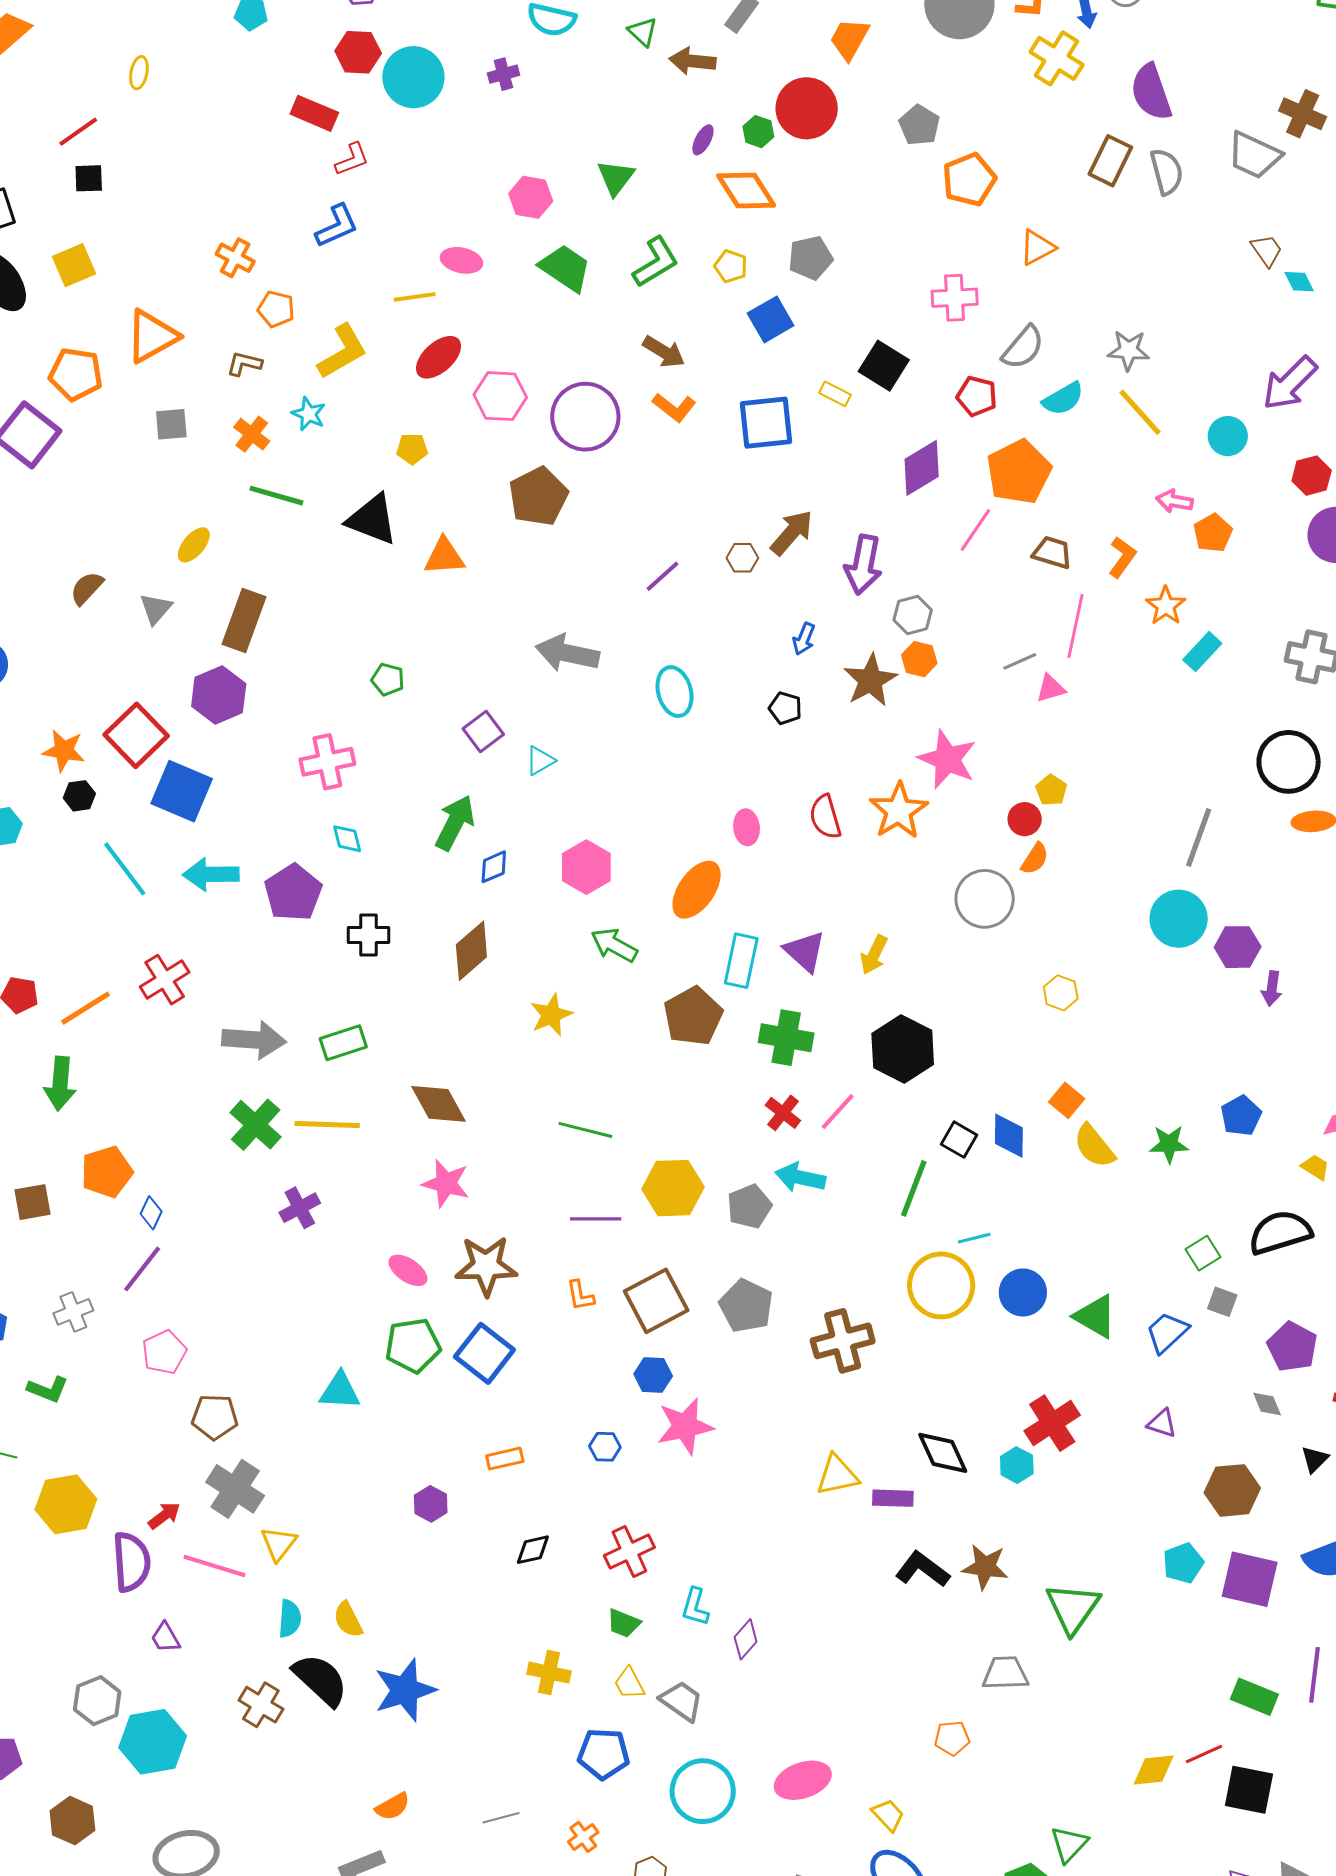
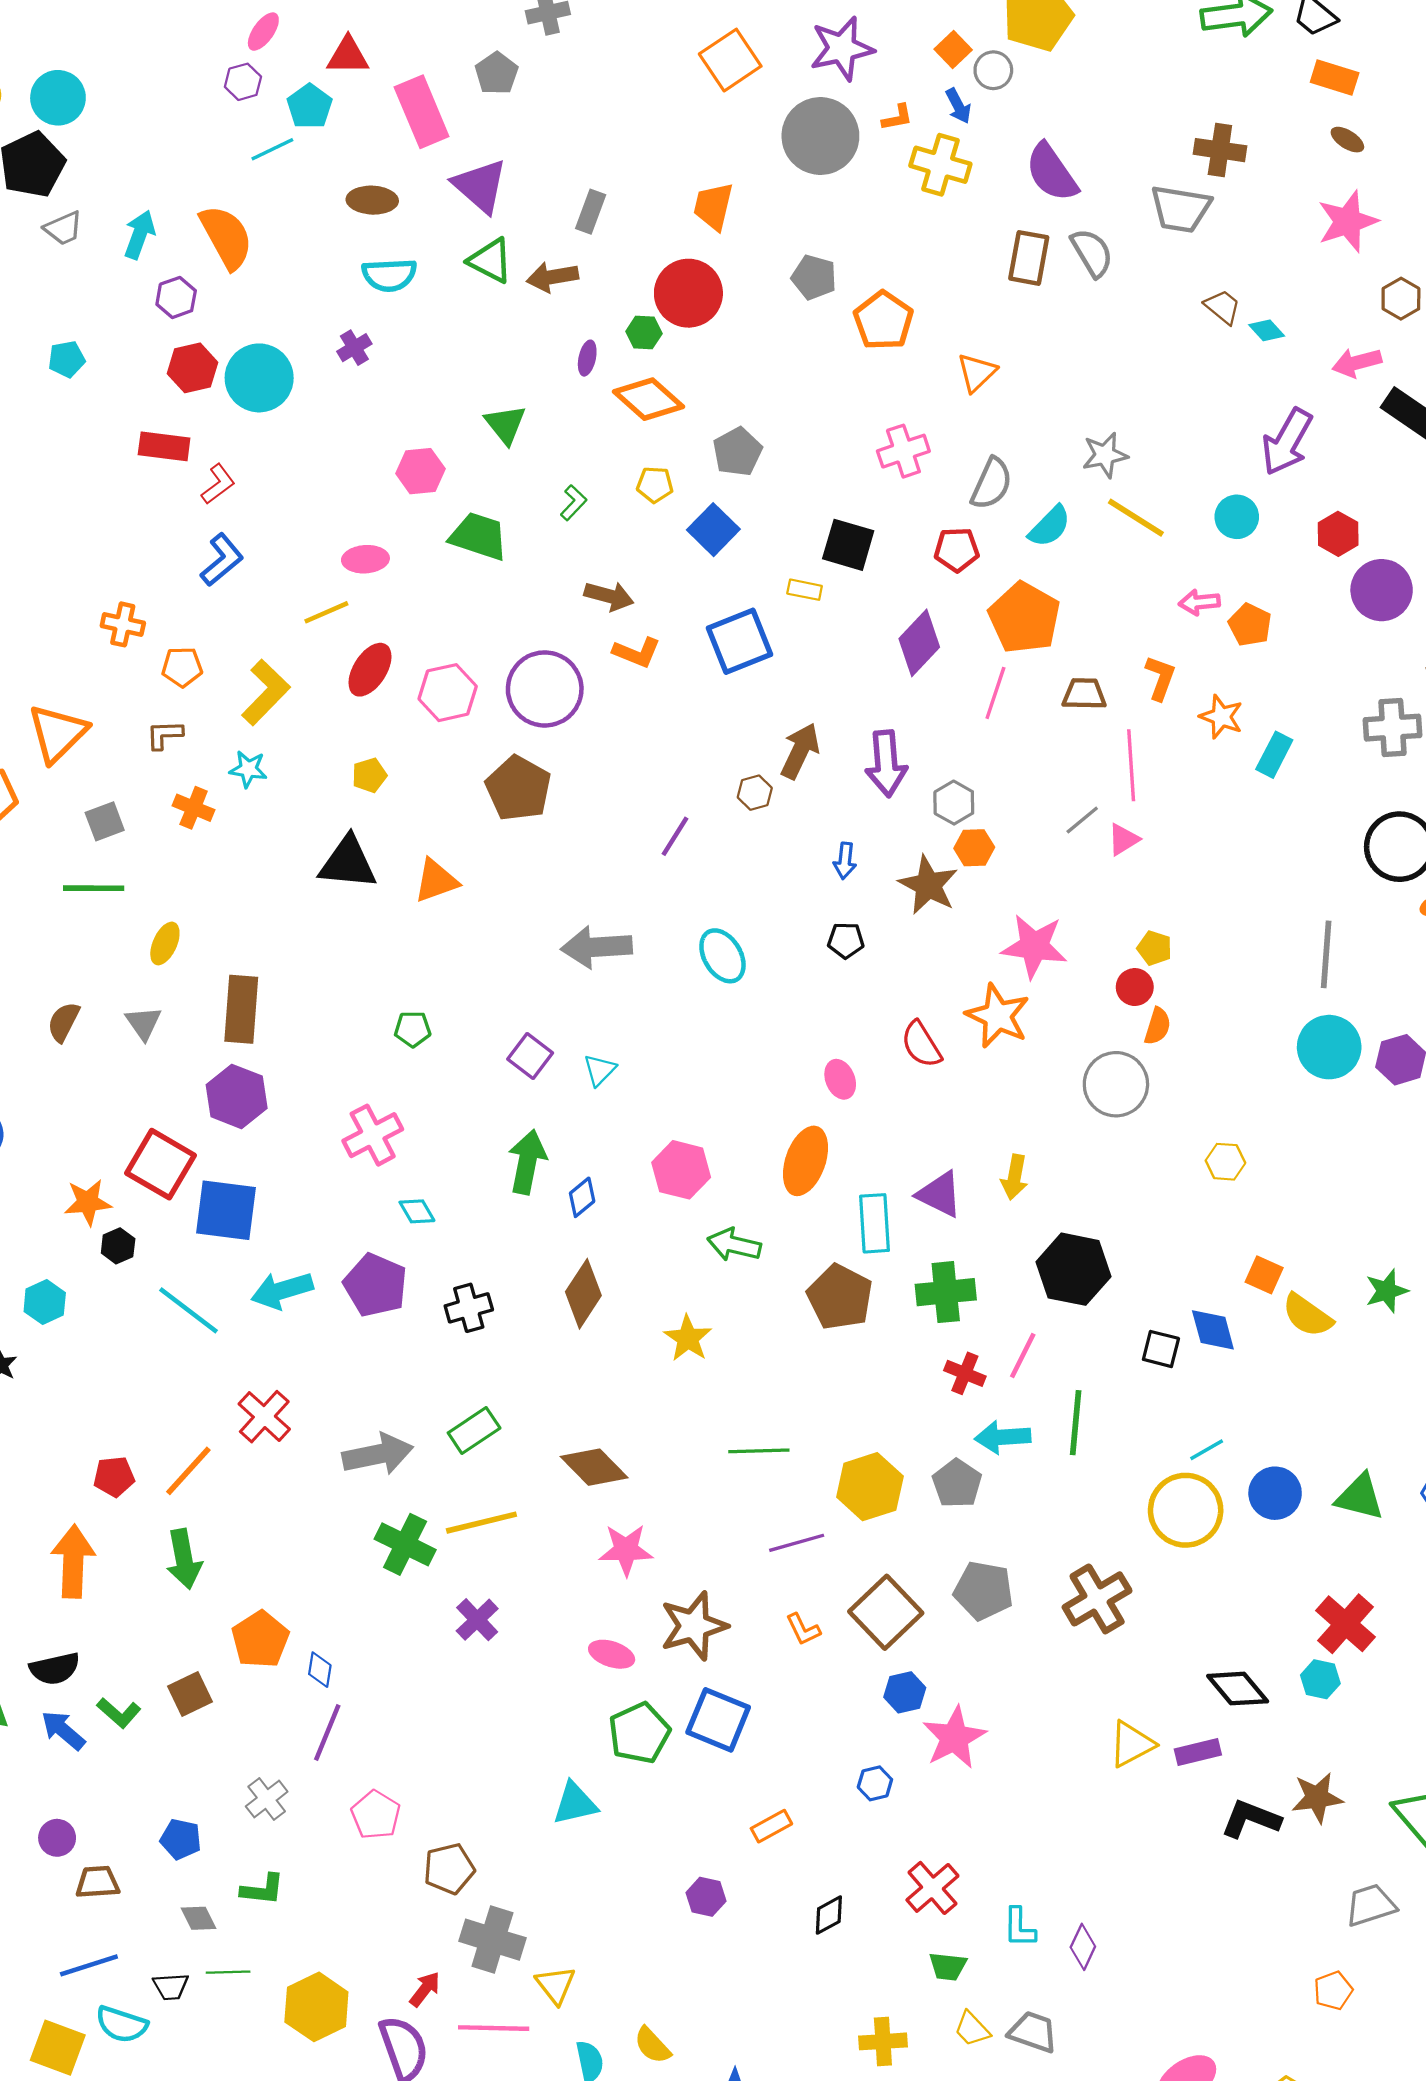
green triangle: (643, 32) -> (490, 261), size x1.4
green L-shape: (656, 262) -> (573, 503), size x0.6
green line: (276, 496) -> (94, 888), moved
green line: (914, 1188) -> (1076, 1423), moved

